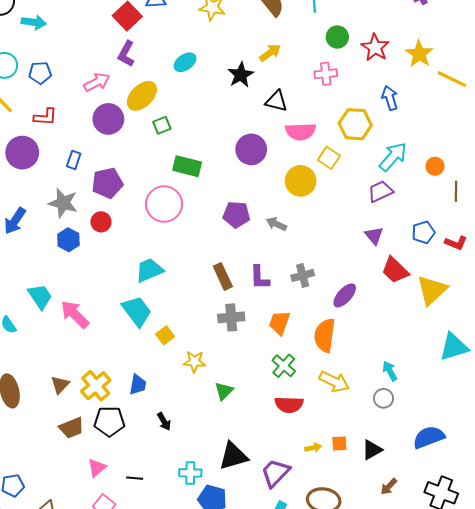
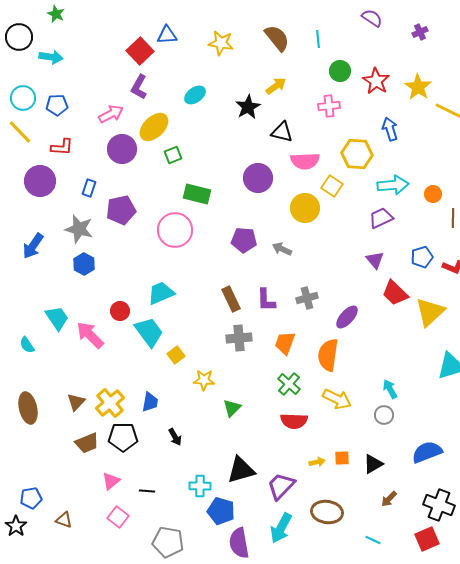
cyan arrow: (393, 157) -> (393, 185), turned 44
red circle: (101, 222) -> (120, 311), moved

